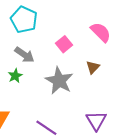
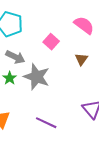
gray star: (59, 81) -> (37, 77), moved

